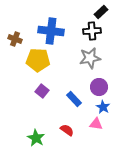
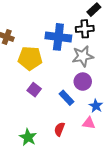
blue cross: (51, 31) -> (58, 37), moved
purple circle: (99, 87) -> (83, 82), moved
red semicircle: (67, 130) -> (59, 129), turned -104

